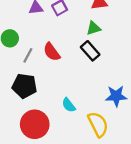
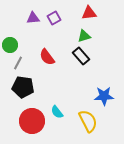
gray line: (28, 55) -> (18, 63), moved
cyan semicircle: (69, 105) -> (57, 112), moved

